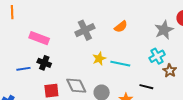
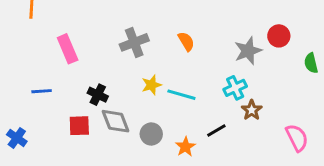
orange semicircle: (121, 27) -> (186, 41), turned -88
pink rectangle: (39, 38) -> (68, 49), turned 42
black cross: (44, 63) -> (98, 95), moved
black line: (146, 87) -> (216, 130), turned -48

